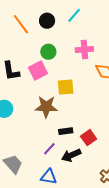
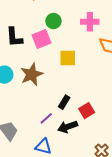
brown star: (46, 107) -> (32, 74), moved, turned -30
black rectangle: (66, 131) -> (64, 102), turned -56

